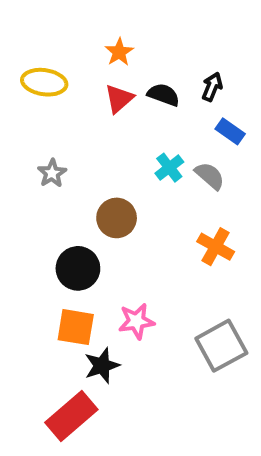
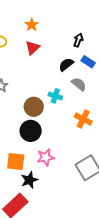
black semicircle: (164, 95) -> (66, 65), moved, turned -56
cyan cross: (169, 168) -> (55, 96), moved, turned -32
black circle: (78, 268) -> (31, 131), moved

